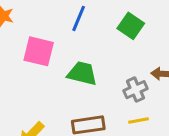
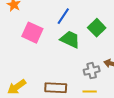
green trapezoid: (82, 73) -> (70, 39), moved

